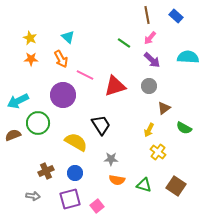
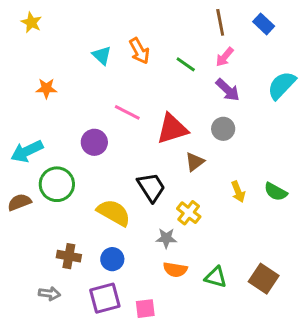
yellow star: (30, 38) -> (31, 22), moved
cyan semicircle: (188, 57) -> (282, 85), turned -50
orange arrow: (61, 59) -> (139, 51), moved
purple circle: (63, 95) -> (94, 142), size x0.7
brown triangle: (164, 108) -> (195, 162), moved
yellow arrow: (149, 130) -> (238, 192), moved, turned -48
yellow cross: (158, 152) -> (189, 213), moved
brown cross: (46, 171) -> (69, 256), turned 35
pink square: (97, 206) -> (145, 309), turned 32

